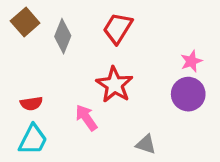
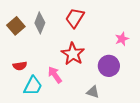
brown square: (25, 22) -> (16, 26), moved
purple circle: (188, 94) -> (109, 66), moved
cyan trapezoid: (33, 140) -> (33, 86), moved

